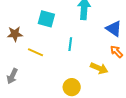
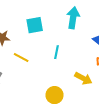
cyan square: (46, 19) -> (35, 25), turned -30

